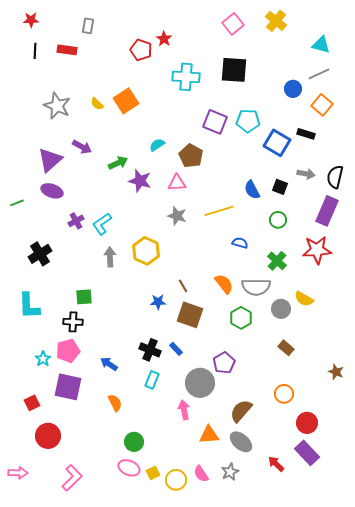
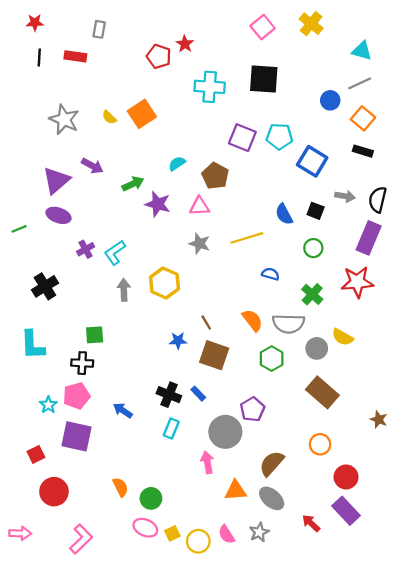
black rectangle: (306, 134) -> (363, 151), moved
brown rectangle: (286, 348) -> (322, 392), size x1.8
orange semicircle: (115, 403) -> (121, 487), moved

